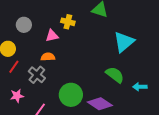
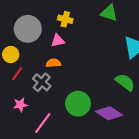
yellow cross: (68, 22) -> (65, 19), moved
gray circle: (24, 25) -> (28, 29), size x1.6

